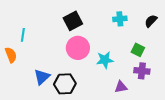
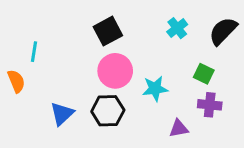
cyan cross: (120, 19) -> (177, 28), turned -32
black semicircle: (151, 21) -> (223, 31), size x1.5
black hexagon: (65, 84) -> (108, 111), moved

